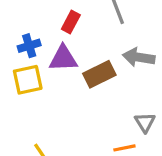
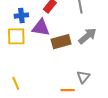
gray arrow: (139, 57) -> (87, 36), turned 120

